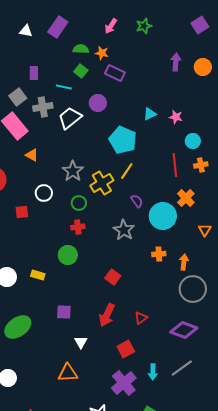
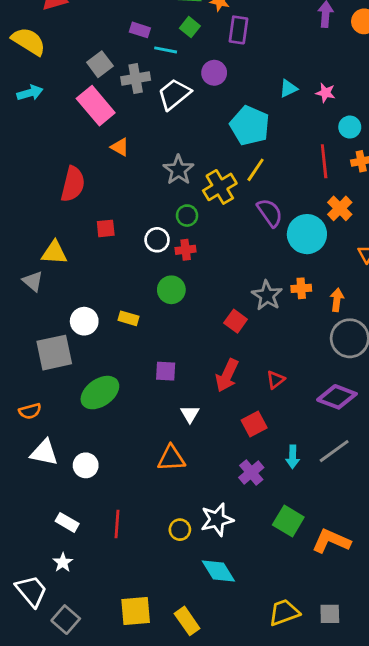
purple rectangle: (34, 73) -> (140, 30), moved, turned -72
purple rectangle: (115, 73) -> (238, 30), turned 72
white circle: (44, 193) -> (157, 240), moved
purple semicircle: (137, 201) -> (270, 213), size x1.5
gray star: (124, 230) -> (267, 295), moved
purple cross: (124, 383) -> (251, 472), size x0.7

